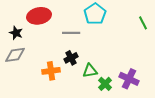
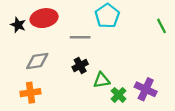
black star: (16, 33) -> (18, 25), moved
gray diamond: (15, 55) -> (37, 61), moved
orange cross: (51, 71) -> (30, 93), moved

